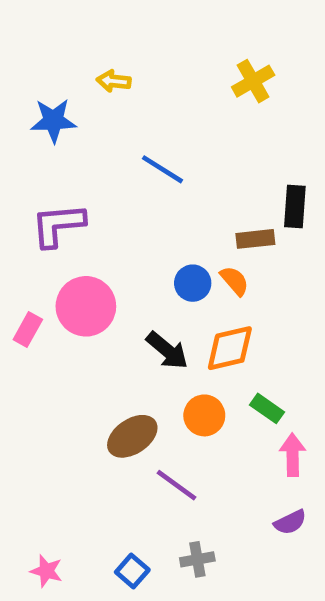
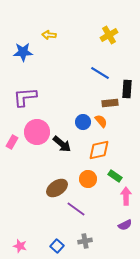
blue line: (162, 169) -> (100, 73), moved
black arrow: (167, 350) -> (62, 144), moved

